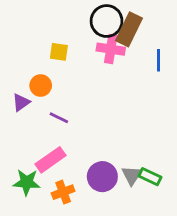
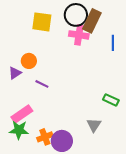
yellow square: (59, 52) -> (42, 22), moved, size x1.5
pink rectangle: (50, 160) -> (22, 114), moved
purple circle: (102, 177) -> (62, 141), moved
green rectangle: (150, 177) -> (111, 100), moved

